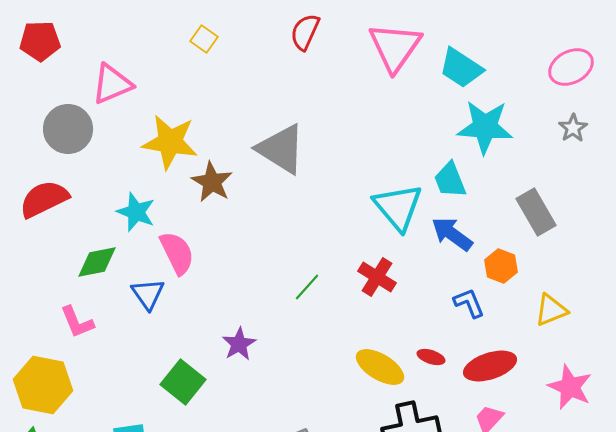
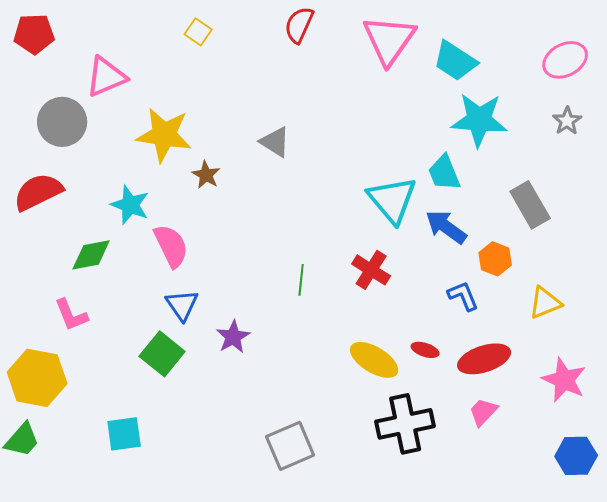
gray triangle: (281, 149) -> (275, 142), size x0.6
brown star: (212, 182) -> (206, 175), size x0.7
green line: (307, 287) -> (301, 280), turned -36
blue triangle: (148, 294) -> (182, 305), moved
green square: (183, 382) -> (162, 354), moved

